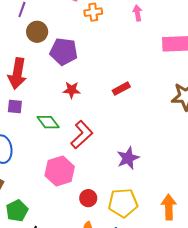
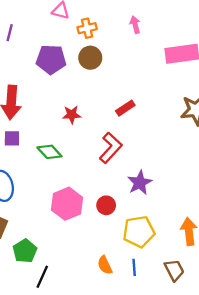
brown circle: (37, 32) -> (90, 58), moved
purple pentagon: (64, 52) -> (51, 59), moved
red L-shape: (82, 135) -> (111, 148), moved
red circle: (88, 198) -> (106, 205), moved

